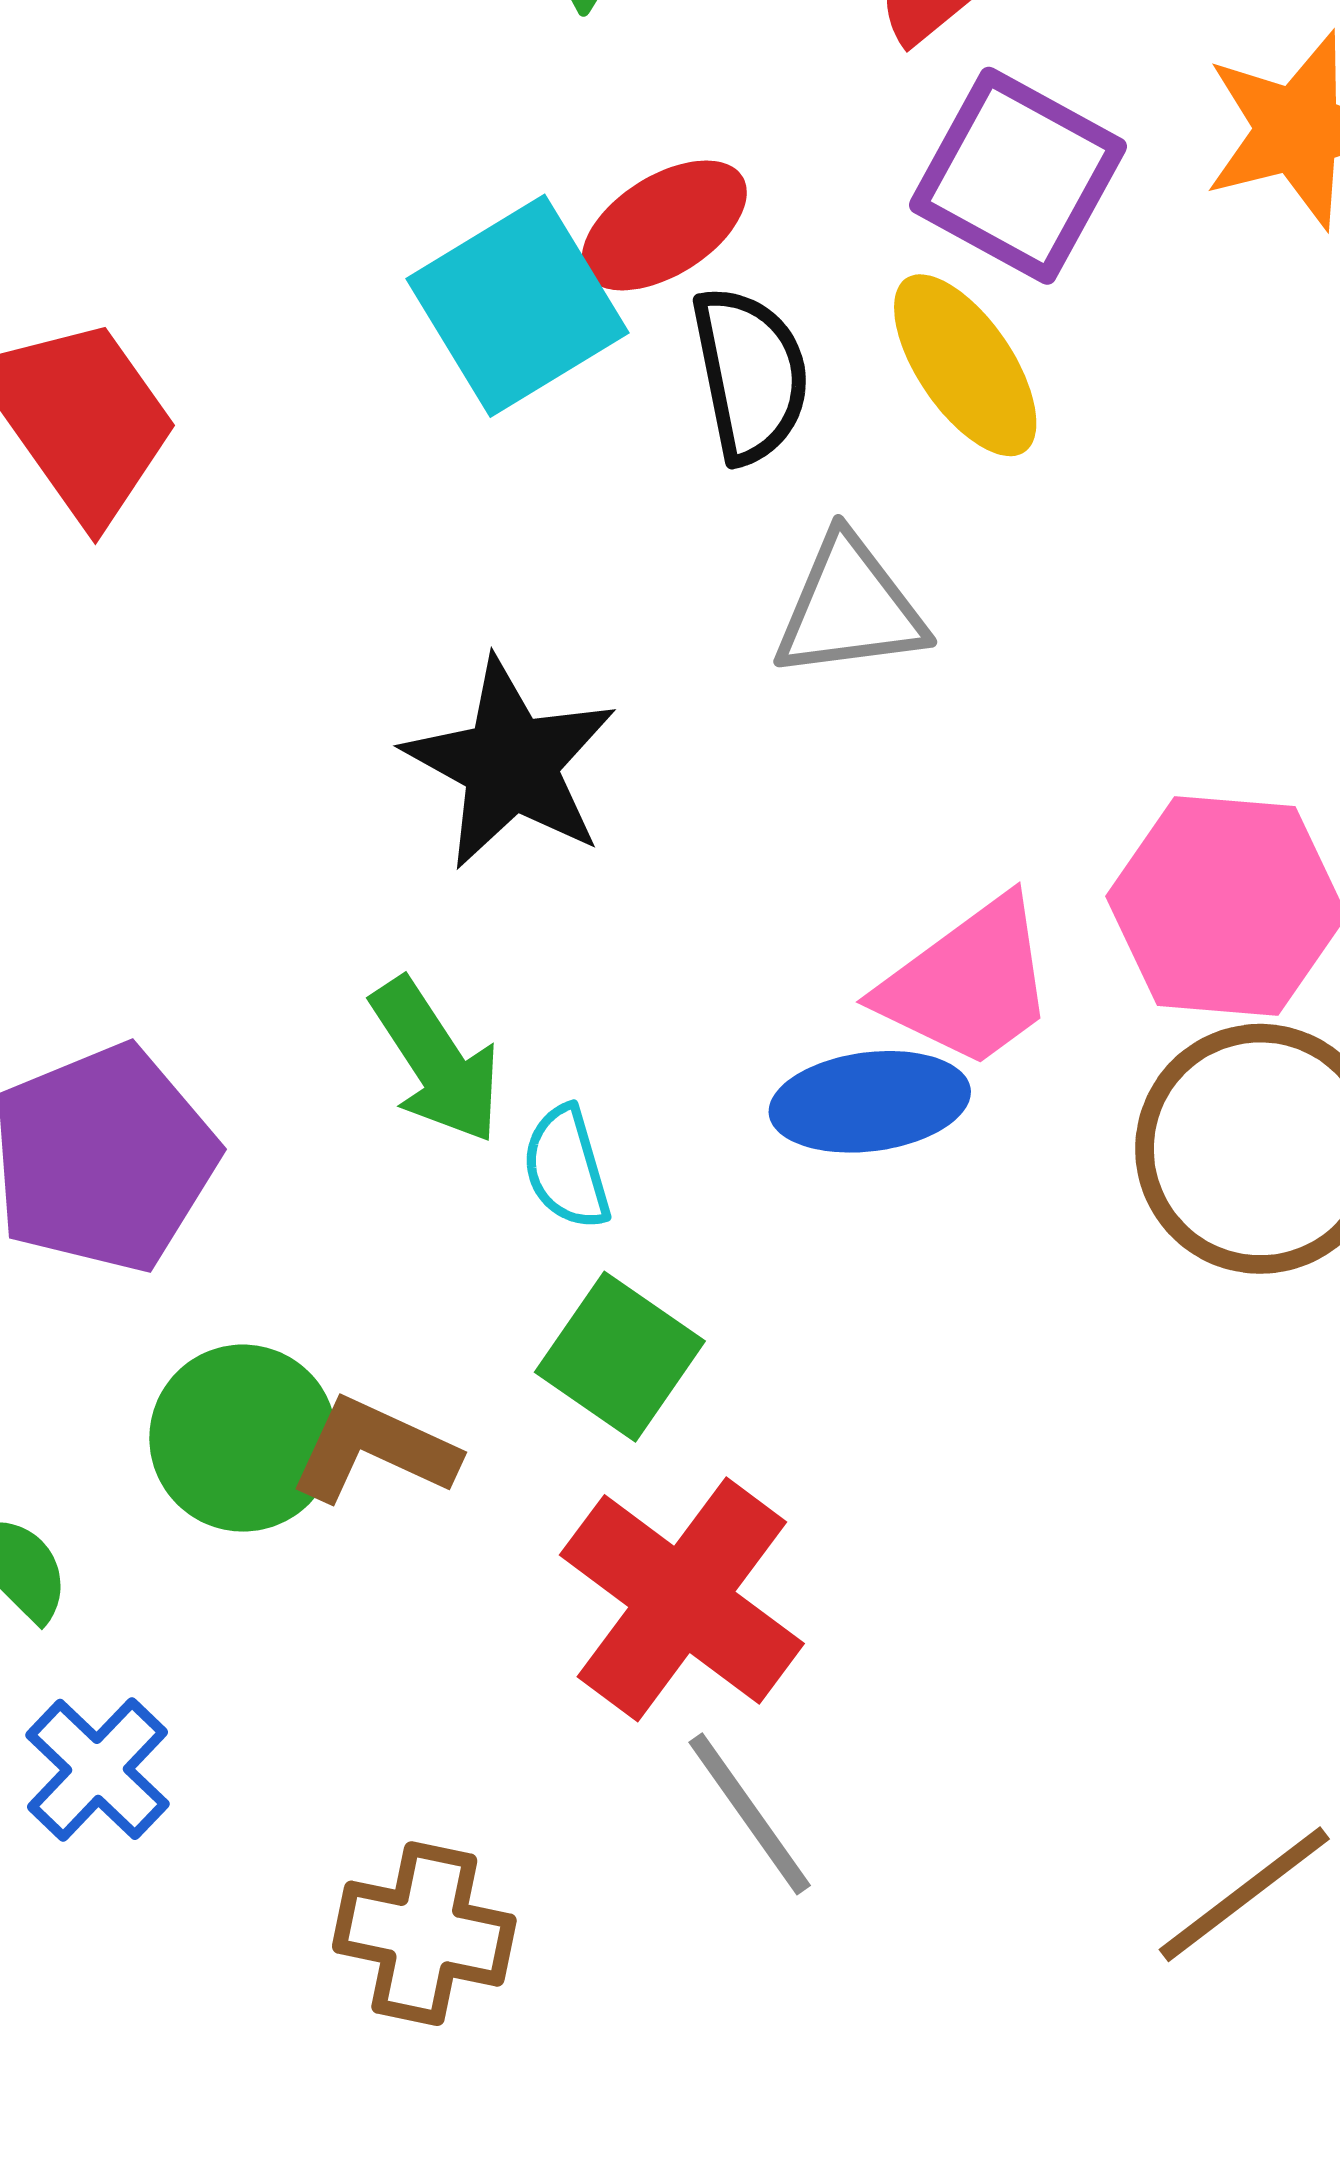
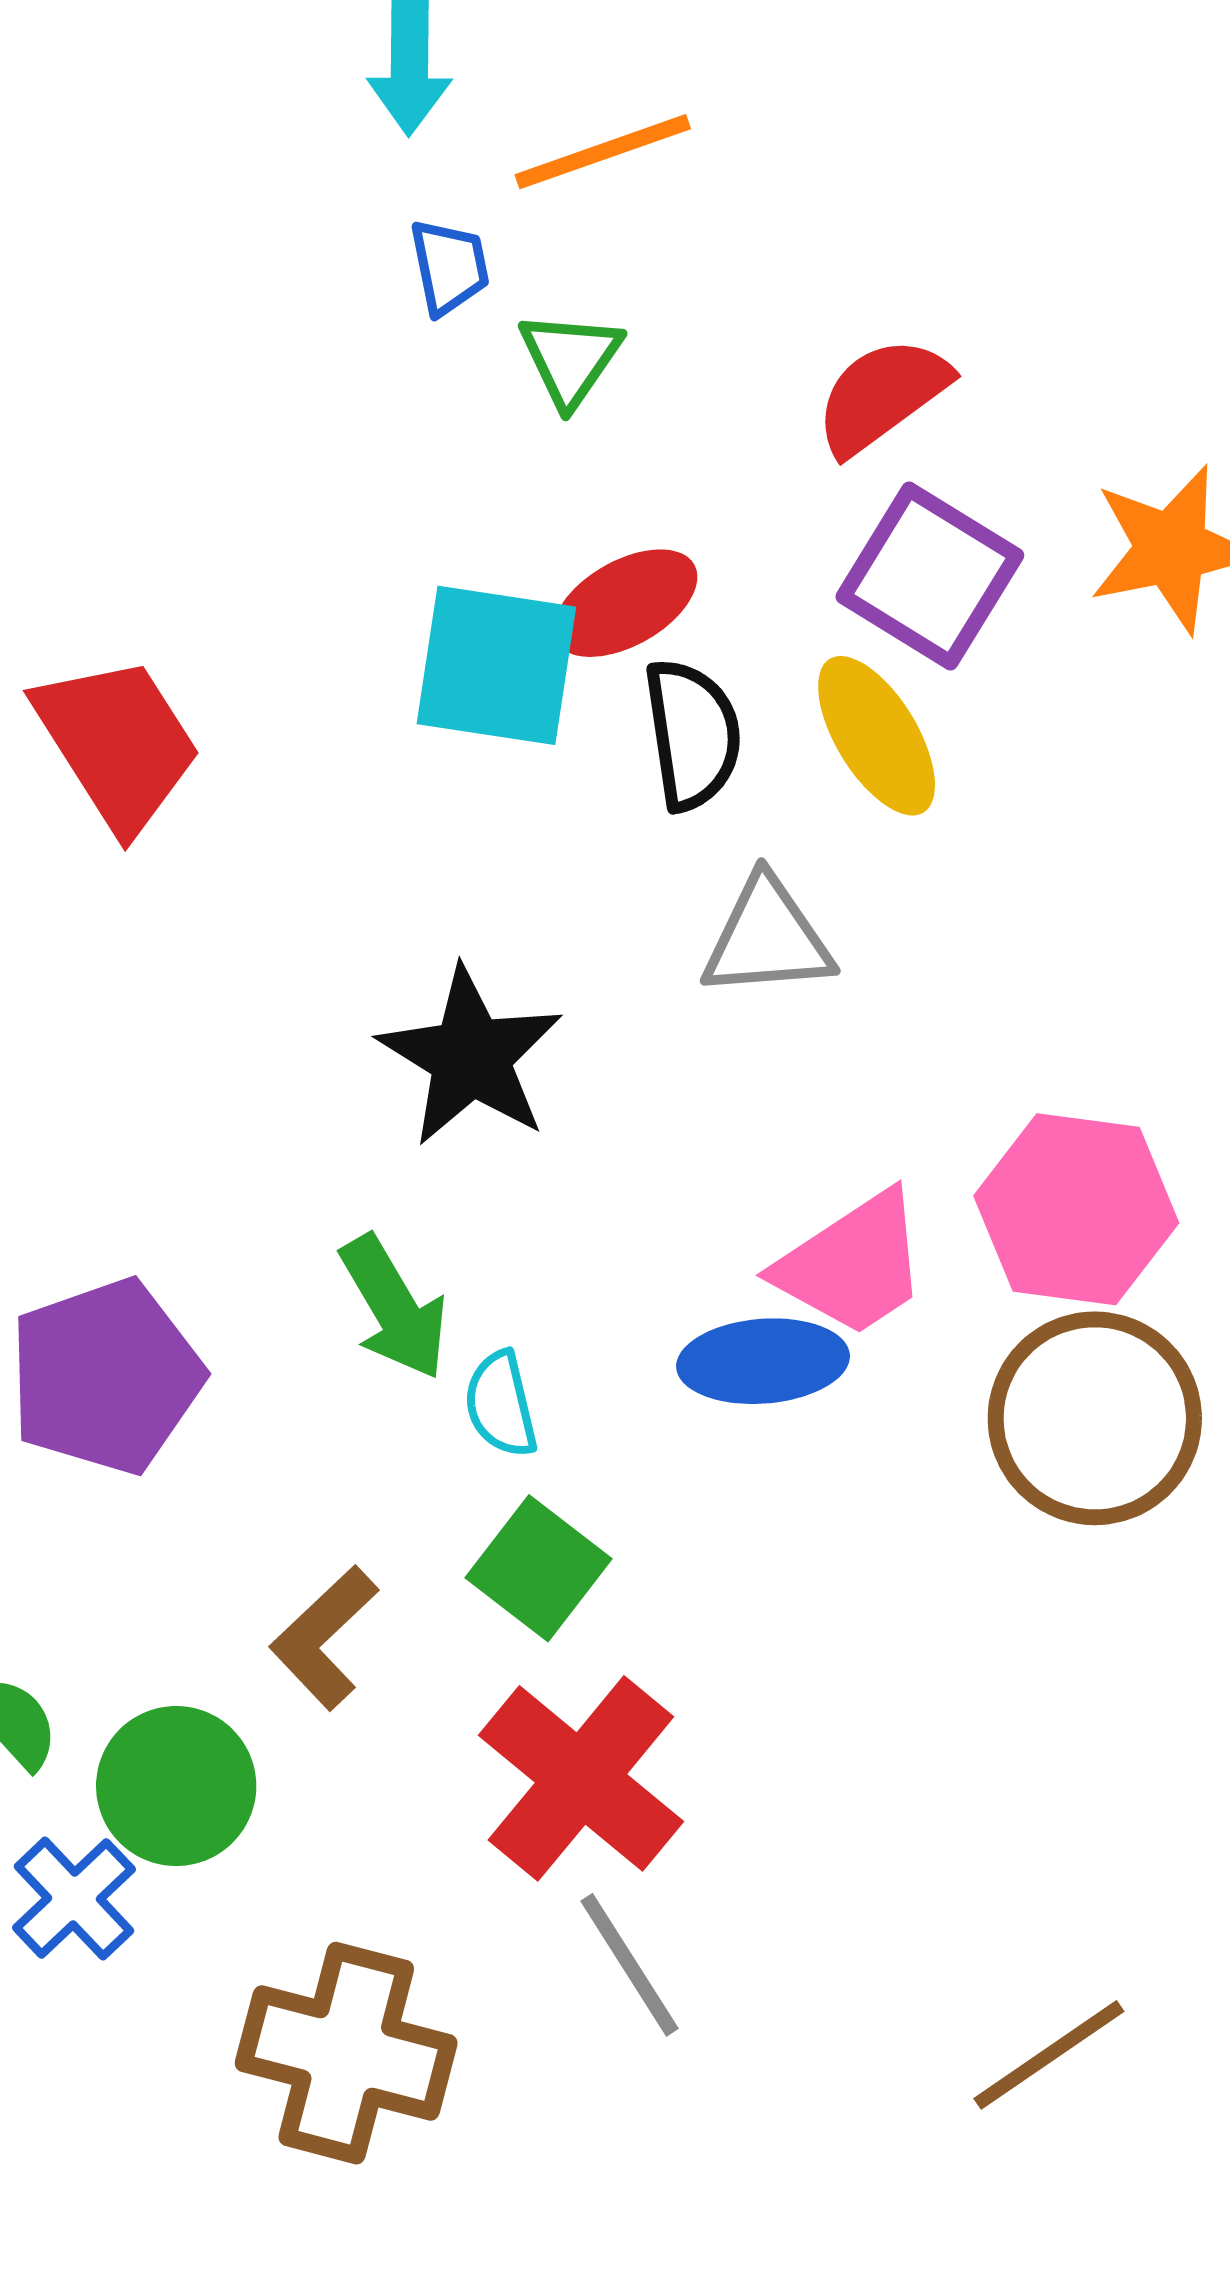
cyan square: (517, 306) -> (496, 665), turned 37
green circle: (243, 1438) -> (176, 1786), moved
brown L-shape: (374, 1450) -> (324, 1638), turned -71
brown cross: (424, 1934) -> (346, 2053), size x1.4

